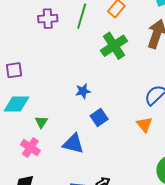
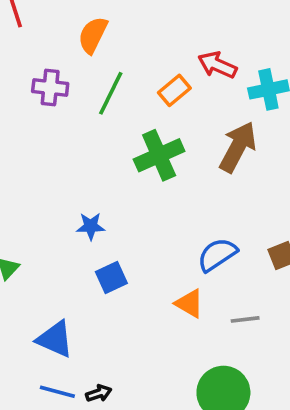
orange triangle: (144, 125) -> (189, 303), turned -30
blue triangle: (73, 144) -> (55, 339), moved

